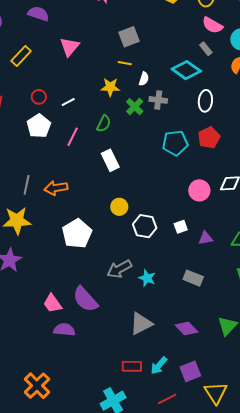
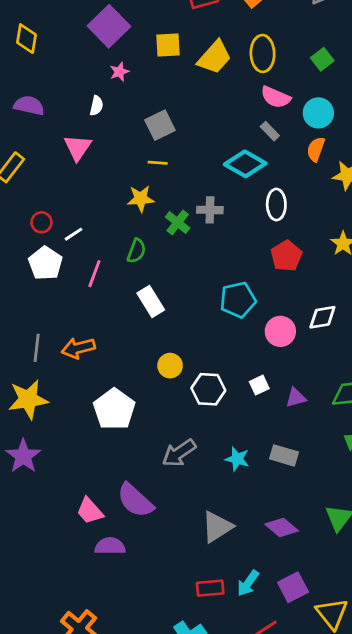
white semicircle: (144, 79) -> (96, 106), moved
white line: (68, 102) -> (74, 234), moved
cyan pentagon: (175, 143) -> (238, 300), moved
cyan star: (147, 278) -> (237, 459), moved

